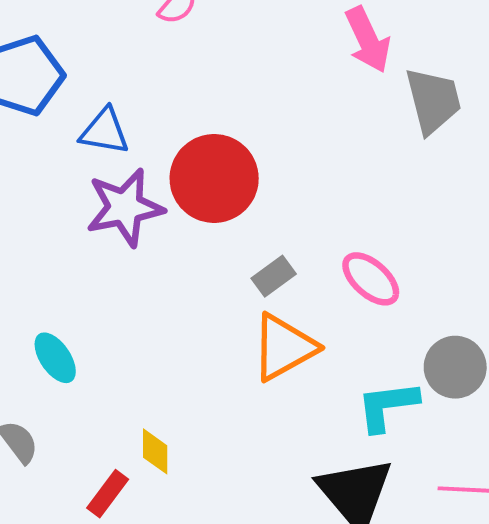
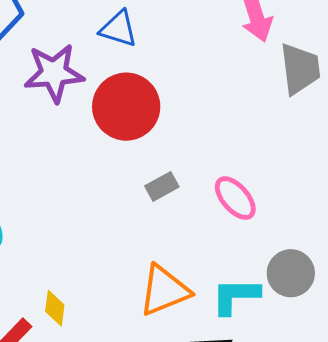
blue triangle: (105, 131) -> (119, 29), moved
purple star: (125, 207) -> (54, 73), moved
orange triangle: (284, 347) -> (164, 290), moved

